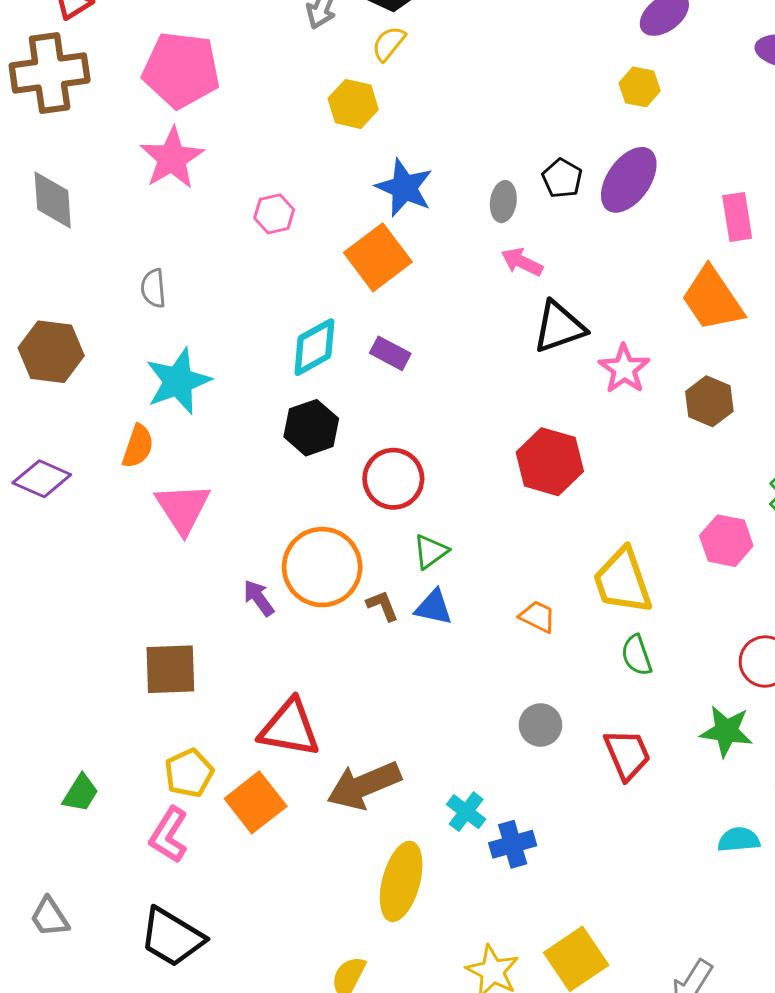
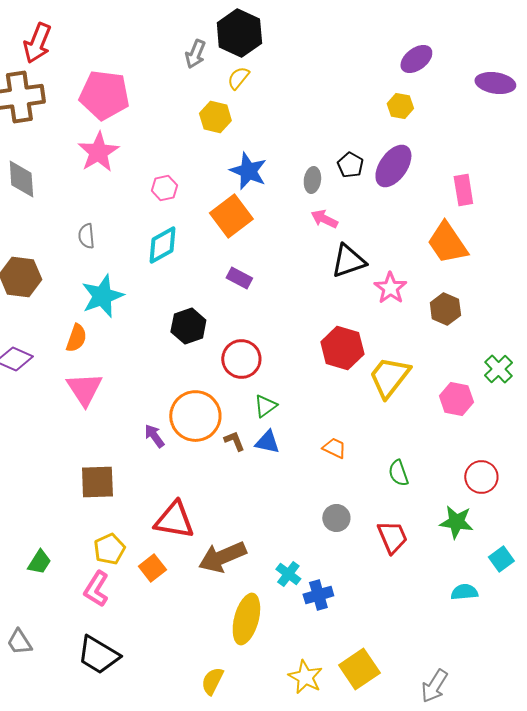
cyan diamond: (314, 347) -> (162, 245), moved
pink triangle: (183, 508) -> (84, 389), moved
yellow trapezoid: (623, 581) -> (389, 377), moved, turned 57
orange square: (256, 802) -> (152, 568), size x0.7

